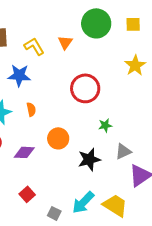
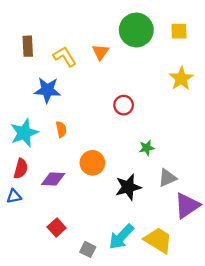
red circle: (85, 88) -> (124, 105), size x0.6

